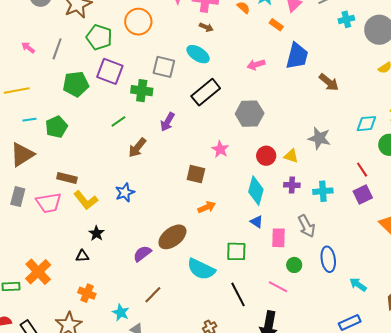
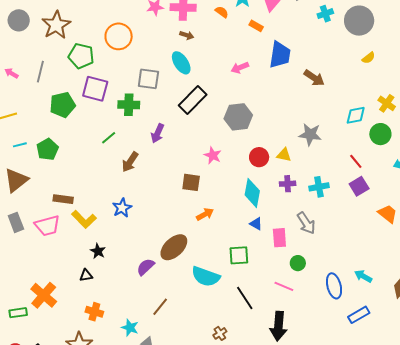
cyan ellipse: (198, 54) -> (181, 63), turned 30
gray rectangle: (18, 197) -> (16, 222), turned -30
blue ellipse: (328, 259) -> (334, 286), moved

